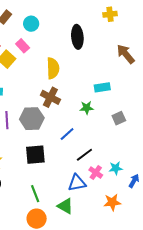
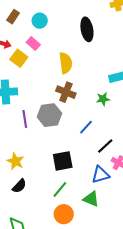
black square: (35, 155) -> (63, 161), moved
green line: (35, 194) -> (60, 189), turned 66

